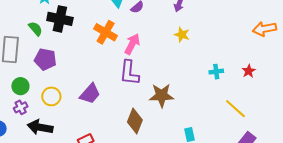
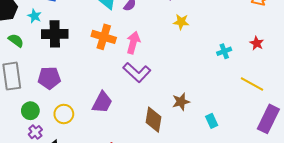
green semicircle: (35, 29) -> (16, 40), moved
purple L-shape: (129, 73) -> (137, 72), turned -40
brown star: (162, 95) -> (181, 102), moved, size x0.7

